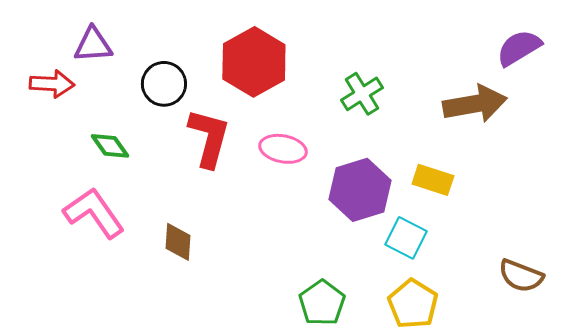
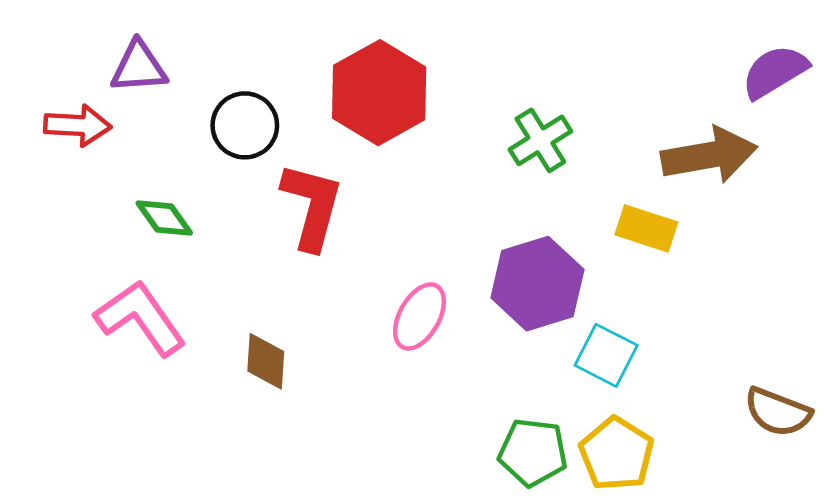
pink ellipse: (283, 149) -> (419, 316), moved, turned -72
yellow rectangle: (433, 180) -> (646, 228), moved
green pentagon: (322, 303) -> (533, 452), moved, turned -30

